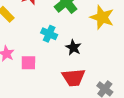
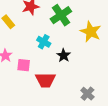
red trapezoid: (74, 77) -> (45, 80), moved

